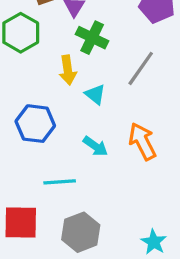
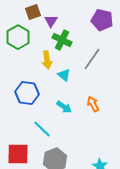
orange arrow: (142, 141) -> (93, 104), size x0.7
cyan line: (60, 182) -> (42, 129), turned 48

